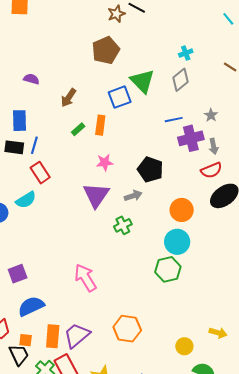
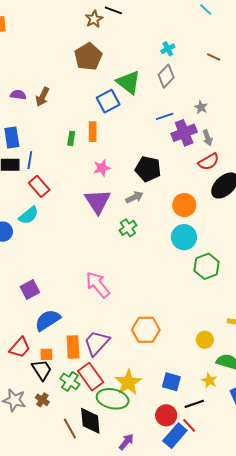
brown arrow: (69, 98) -> (42, 97), moved
green rectangle: (78, 129) -> (71, 138), turned -32
green hexagon: (168, 269) -> (207, 266), moved

